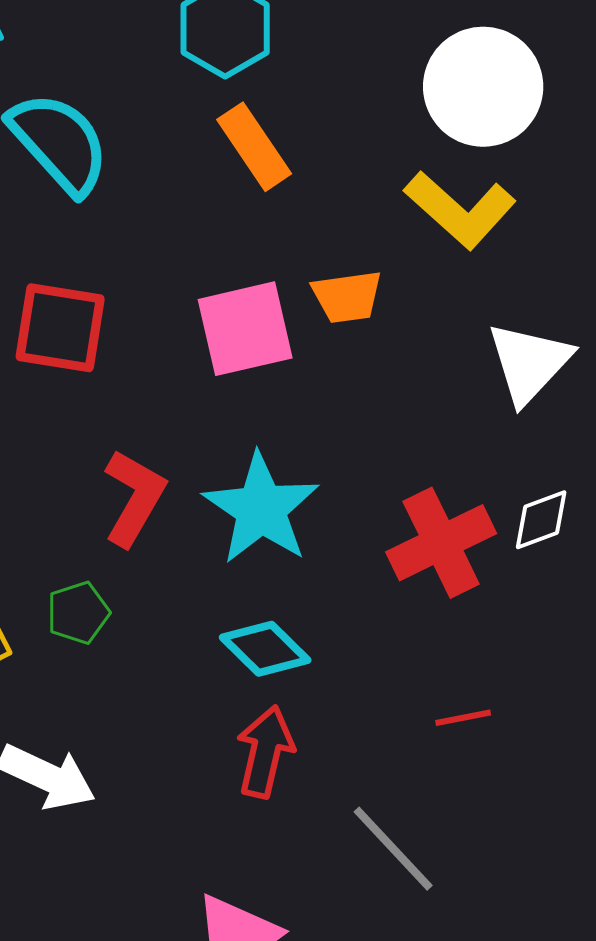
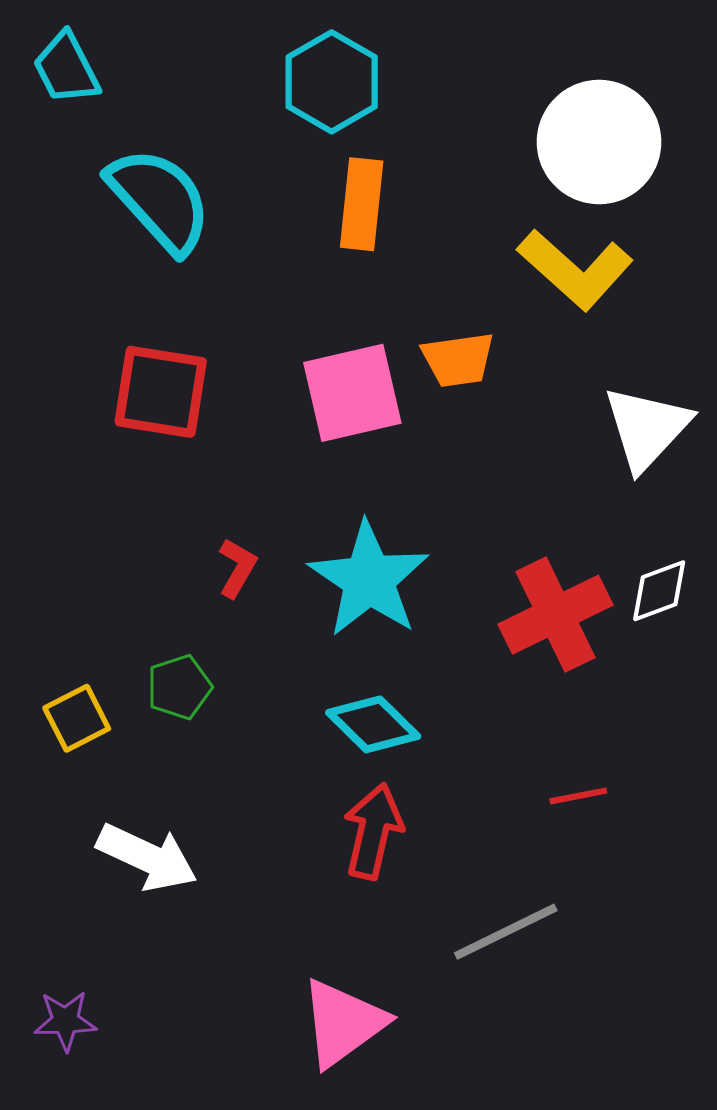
orange rectangle: (254, 147) -> (362, 204), turned 40
red L-shape: (134, 498) -> (237, 568), size x0.6
gray line: (393, 849) -> (506, 932), turned -73

